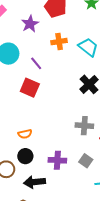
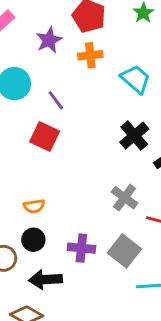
orange cross: (59, 42) -> (90, 55), moved
gray cross: (84, 126) -> (125, 198), turned 30
gray square: (86, 161) -> (124, 251), size x1.5

